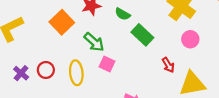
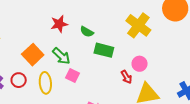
orange square: (62, 22) -> (33, 55), moved
green rectangle: (142, 35) -> (104, 50), turned -30
pink circle: (190, 39) -> (140, 64), moved

